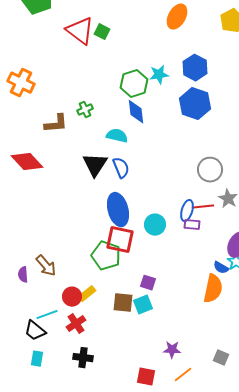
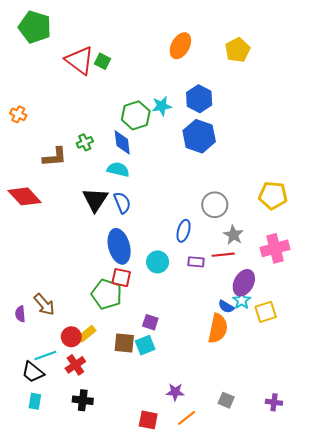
orange cross: (21, 83) -> (18, 114), size x0.6
blue diamond: (136, 112) -> (122, 142), moved
red line: (203, 207) -> (223, 255), moved
blue ellipse: (187, 211) -> (184, 231), moved
red square: (120, 240) -> (121, 278), size x0.7

